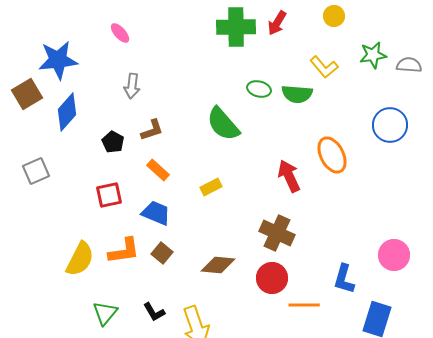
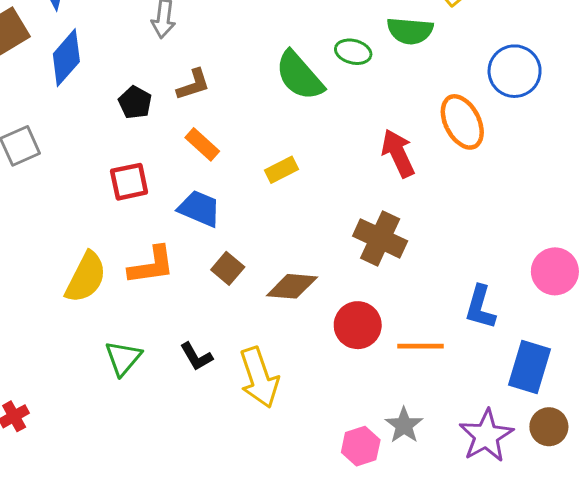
green ellipse: (259, 89) -> (353, 52), moved
blue circle: (390, 125) -> (515, 71), moved
brown square: (162, 253) -> (228, 268), moved
red circle: (272, 278) -> (358, 325), moved

